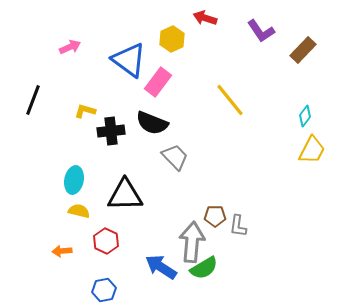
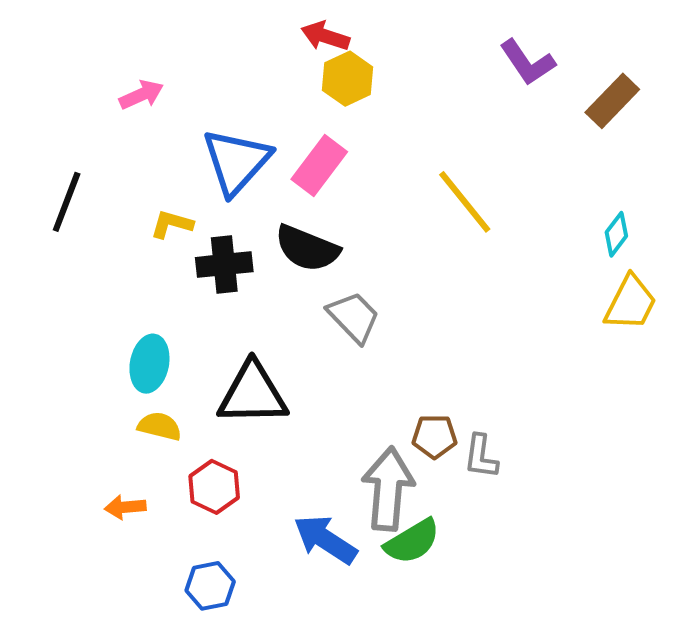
red arrow: (205, 18) -> (325, 36), moved
blue triangle: (129, 60) -> (236, 161), moved, turned 36

